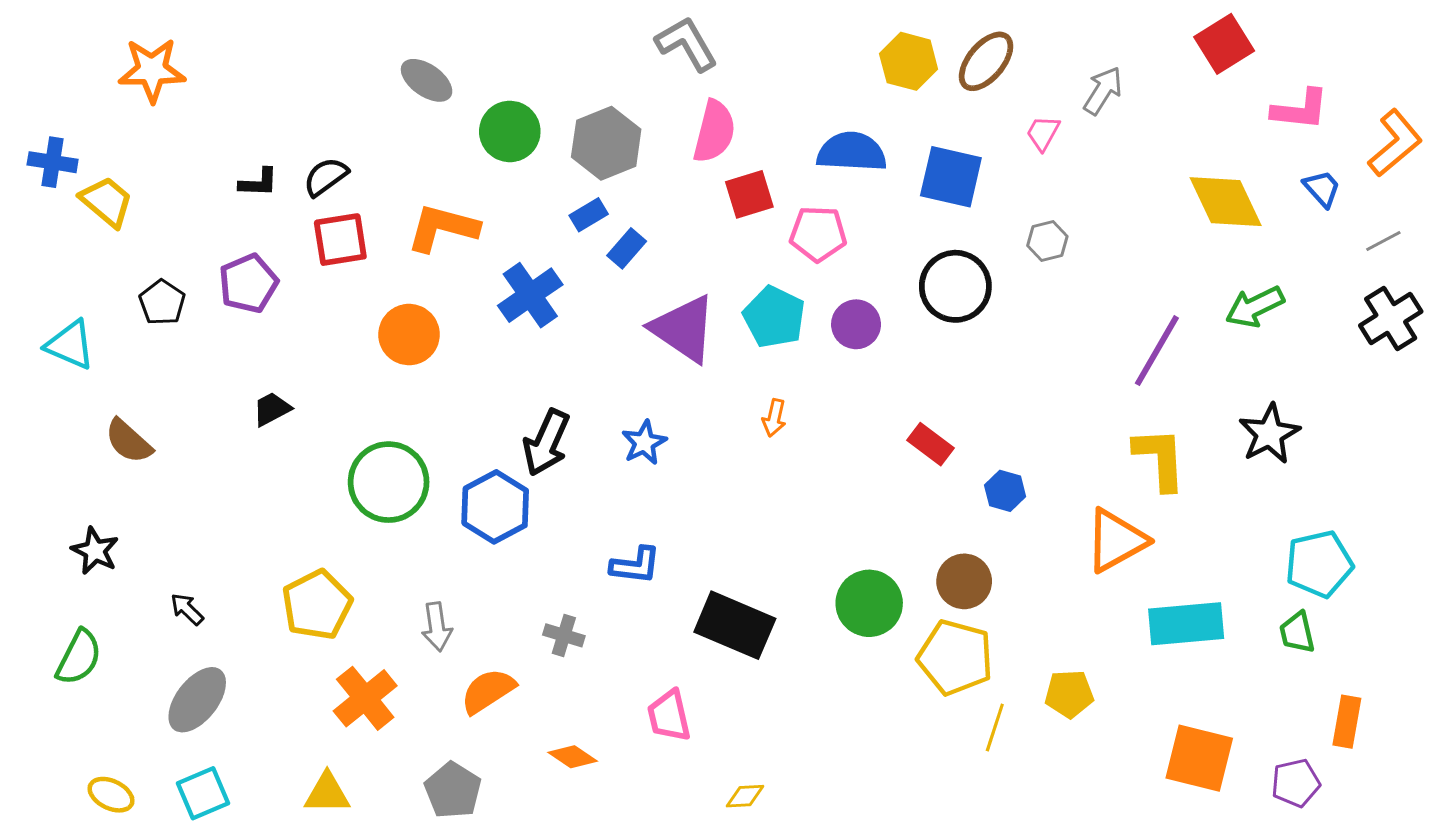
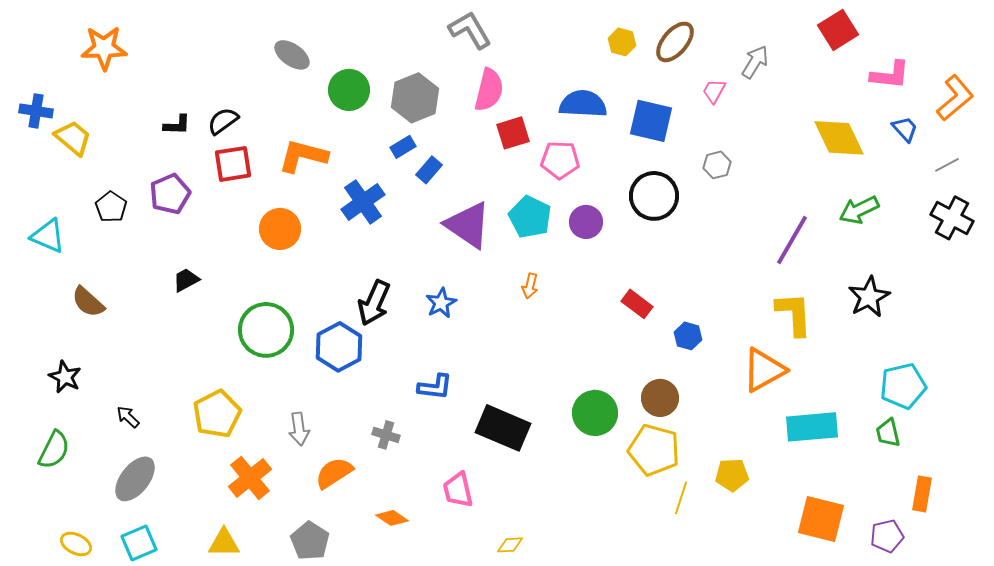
yellow hexagon: (909, 61) -> (622, 42), size x0.7
black cross: (1391, 318) -> (952, 218), turned -30

